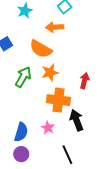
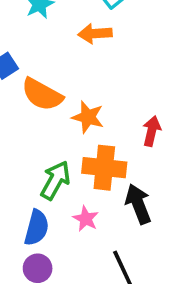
orange semicircle: (41, 49) -> (42, 94), moved
orange star: (50, 72) -> (88, 117), turned 30
green arrow: (23, 77) -> (55, 180), moved

